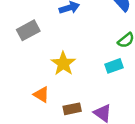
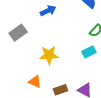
yellow star: (63, 64) -> (49, 55), turned -30

